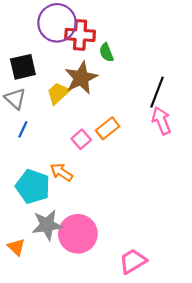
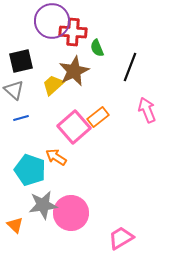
black line: (157, 92) -> (130, 67), moved
blue line: (23, 129) -> (21, 118), turned 49
pink square: (81, 139) -> (74, 127), size x1.8

